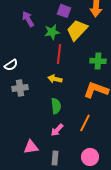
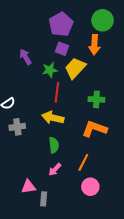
yellow arrow: (55, 79) -> (53, 118), size x1.5
pink circle: (90, 157) -> (90, 187), moved
gray rectangle: (55, 158) -> (44, 199), moved

